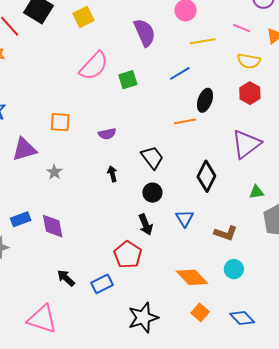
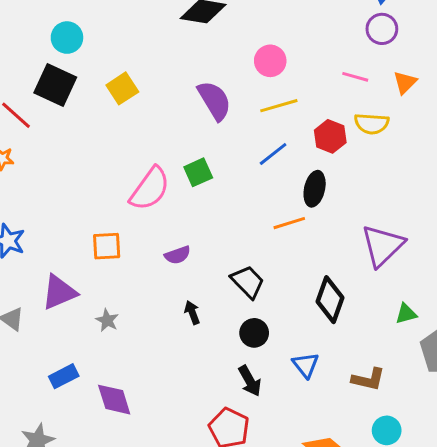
yellow line: (203, 41) -> (279, 106), moved
pink semicircle: (94, 66) -> (150, 189), moved
red hexagon: (250, 93) -> (330, 136), moved
blue rectangle: (21, 219) -> (64, 376), moved

